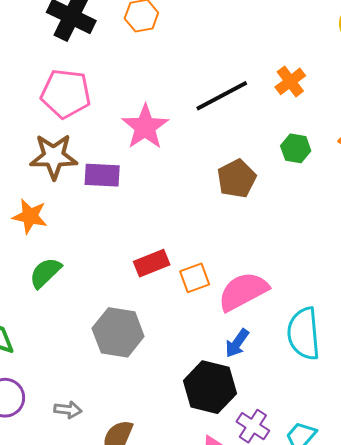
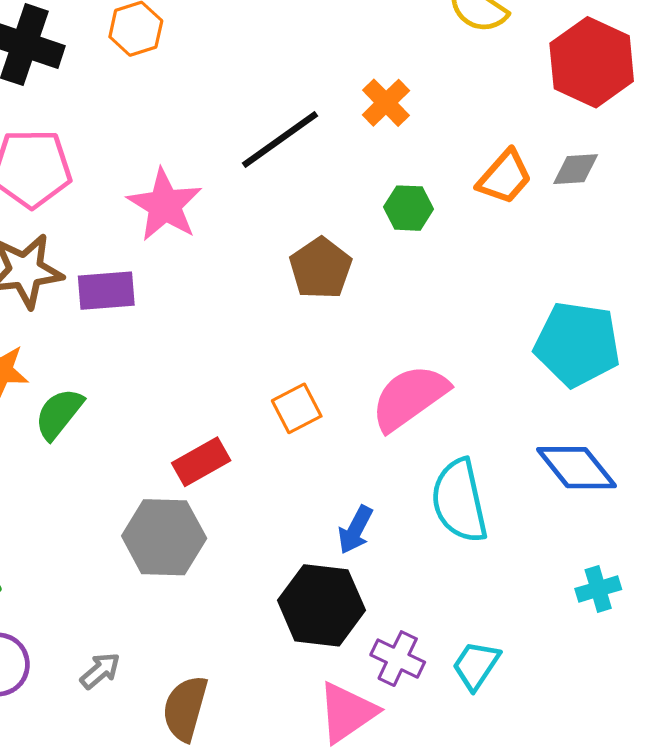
red rectangle: (152, 263) -> (201, 462), moved
green semicircle: (45, 273) -> (59, 414), moved
orange square: (195, 278) -> (297, 408), moved
pink semicircle: (243, 291) -> (410, 397), moved
gray arrow: (68, 410) -> (100, 671), turned -40

